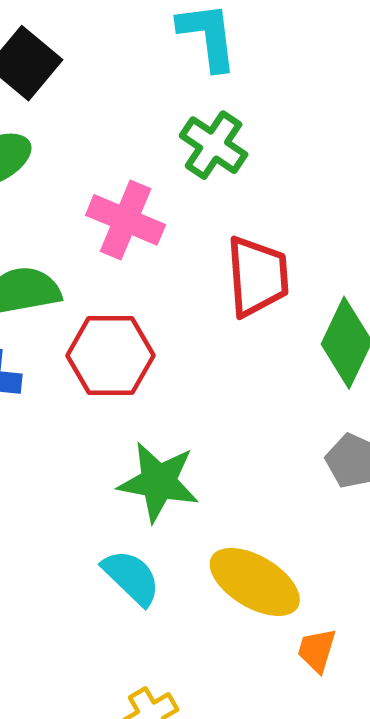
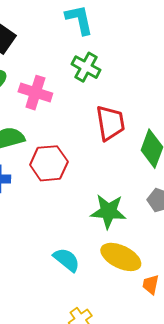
pink cross: (126, 220) -> (35, 93), moved
green star: (159, 482) -> (108, 211), moved

